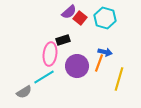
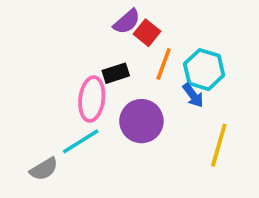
cyan hexagon: (105, 18) -> (204, 70), moved
blue arrow: (105, 52) -> (193, 95), turned 40
orange line: (99, 63) -> (164, 64), moved

